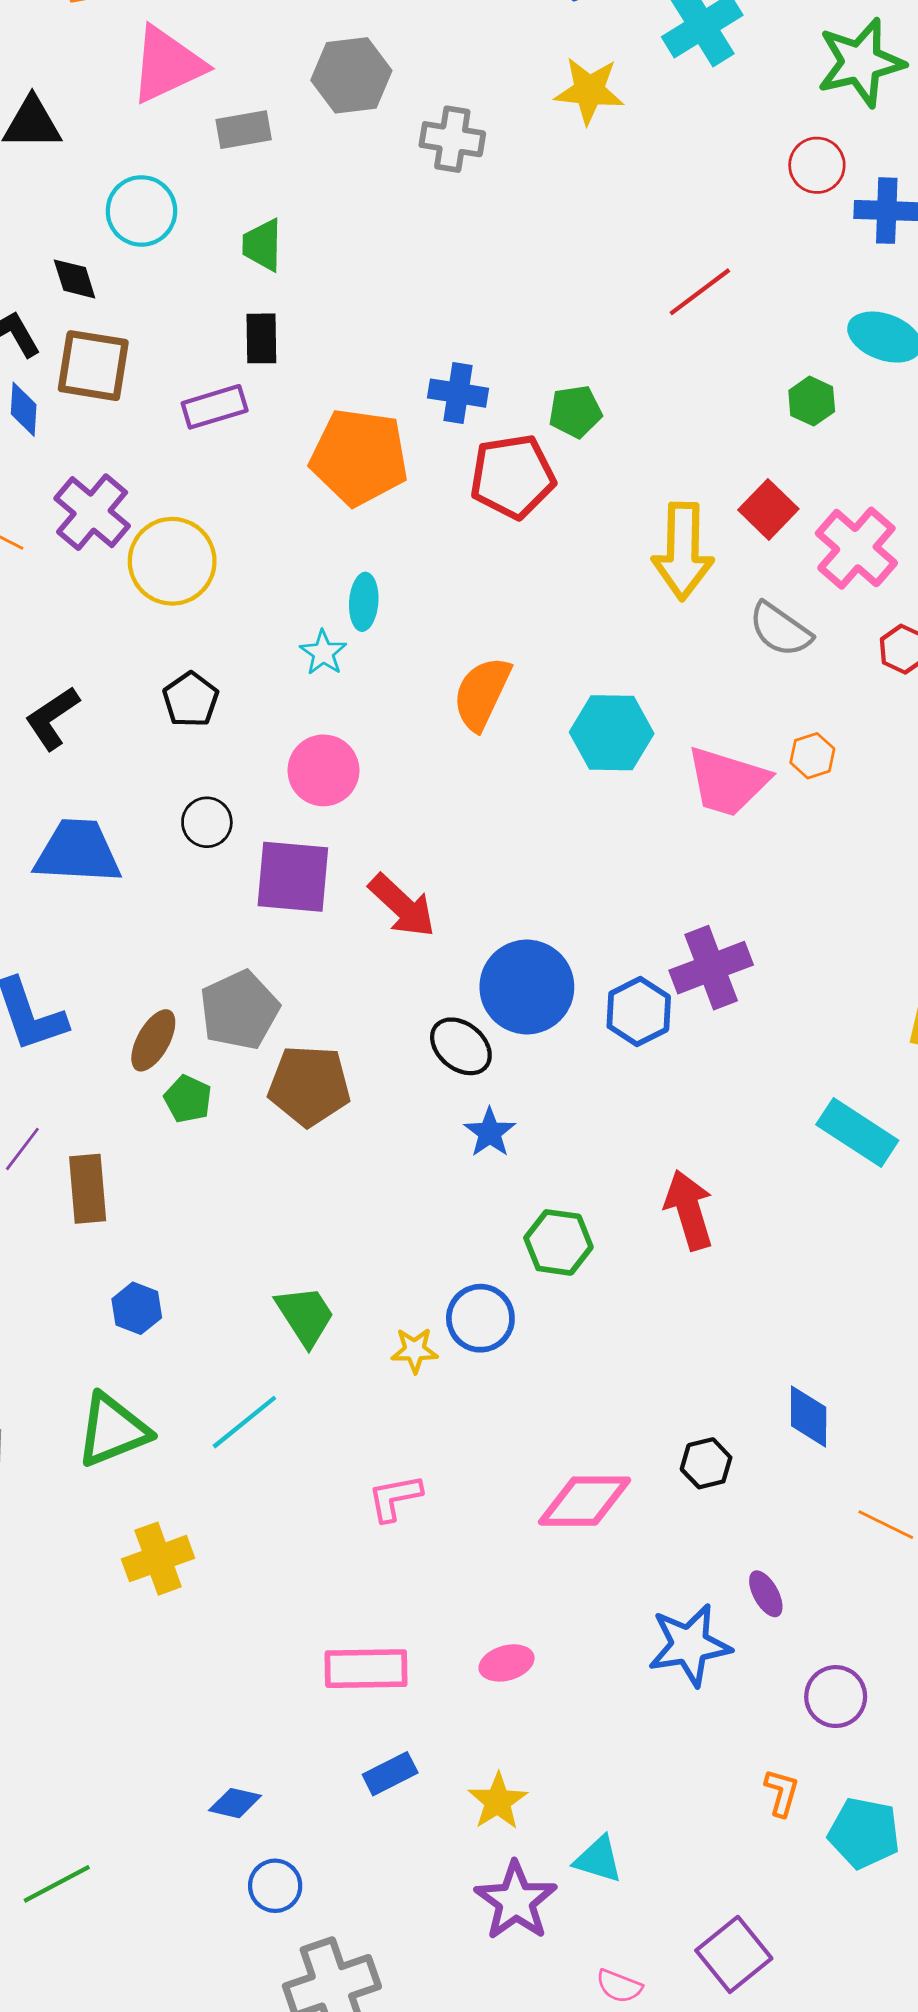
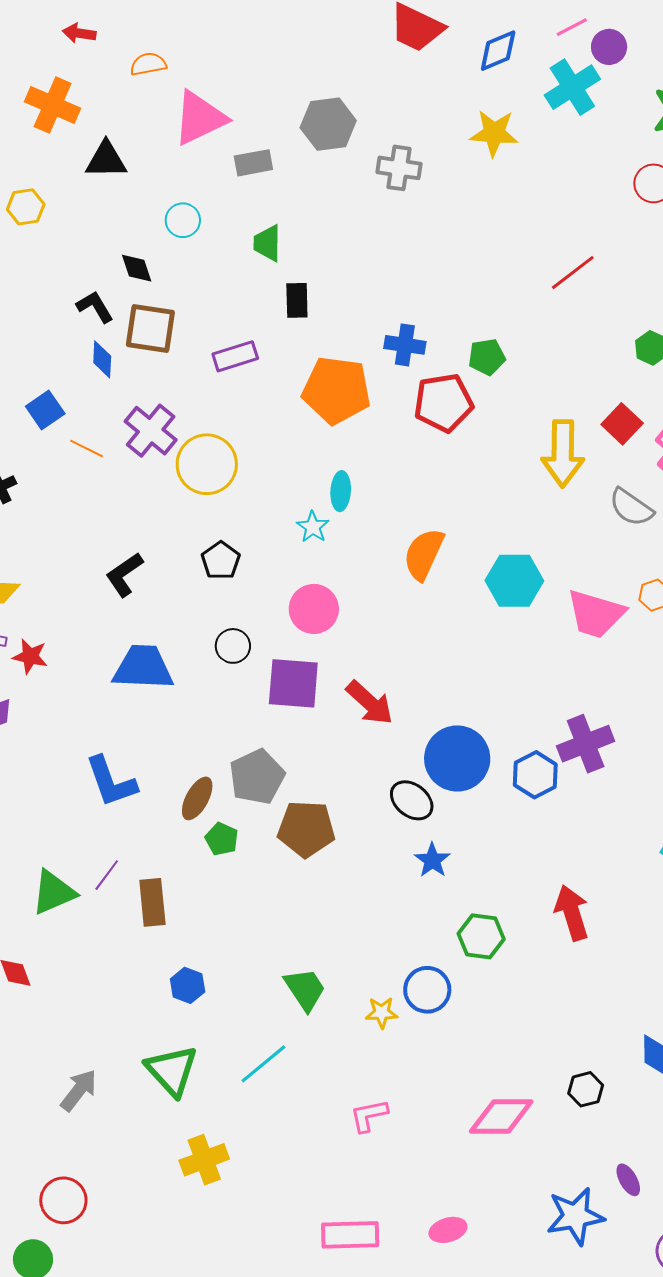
cyan circle: (141, 211) -> (183, 220), size x0.7
black rectangle: (261, 338) -> (297, 300), moved
green triangle: (113, 1430) -> (172, 1071), turned -50

